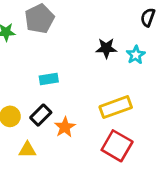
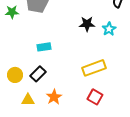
orange star: (65, 127) -> (54, 97), moved
red square: (117, 146) -> (95, 97), size x0.7

